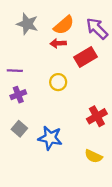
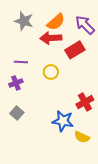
red arrow: (58, 43) -> (51, 38), size x1.5
purple line: (15, 71) -> (21, 62), moved
blue star: (50, 138) -> (63, 121), moved

